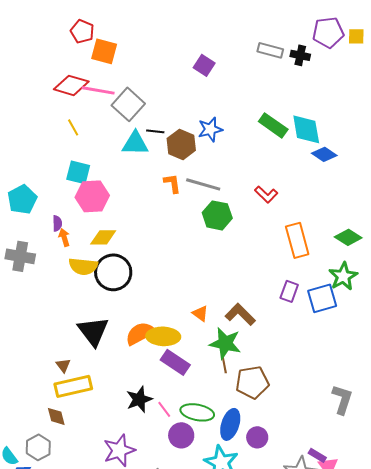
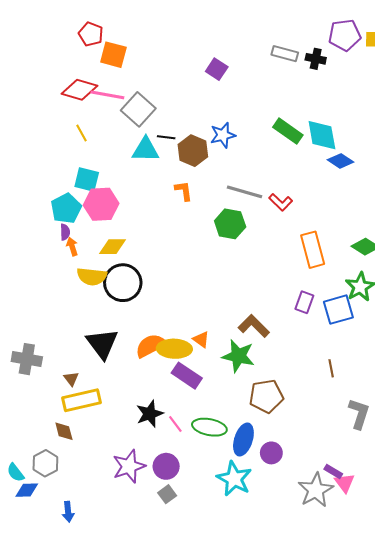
gray line: (203, 184) -> (245, 192), moved
cyan pentagon: (22, 199) -> (66, 208), moved
gray cross: (20, 256) -> (27, 359), moved
orange triangle: (200, 313) -> (201, 339), moved
brown line: (224, 364) -> (331, 368), moved
purple circle: (181, 435) -> (166, 466), moved

